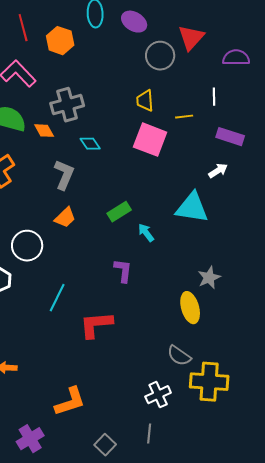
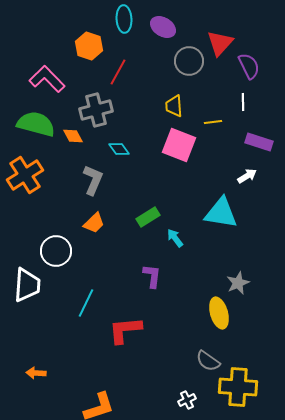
red line: (23, 28) -> (118, 72), moved, turned 44
purple semicircle: (236, 58) -> (249, 66), moved, turned 64
white cross: (158, 395) -> (187, 400), size x0.7

